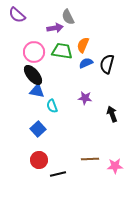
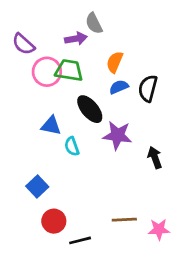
purple semicircle: (17, 15) -> (23, 44), moved
green trapezoid: (62, 51) -> (69, 70), moved
black ellipse: (33, 75) -> (90, 109), moved
purple star: (85, 98) -> (117, 135), size x1.5
blue square: (38, 129) -> (37, 187), moved

